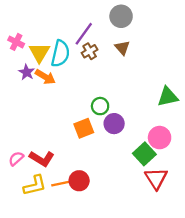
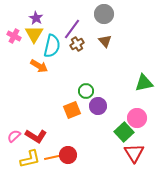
yellow triangle: (39, 52) -> (34, 34), moved
purple star: (27, 72) -> (36, 18), moved

